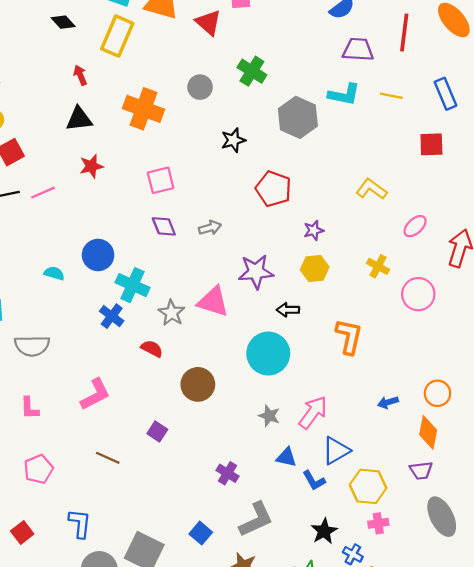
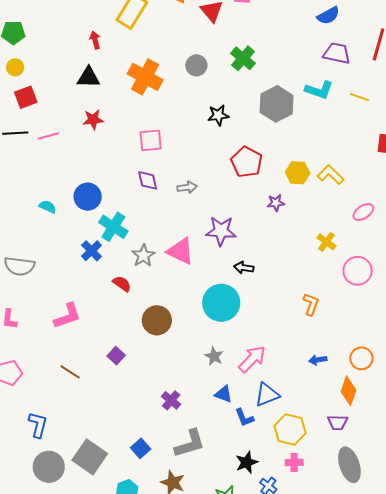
yellow hexagon: (315, 268) -> (298, 173), moved
orange L-shape: (349, 337) -> (311, 304), moved, size x0.7

